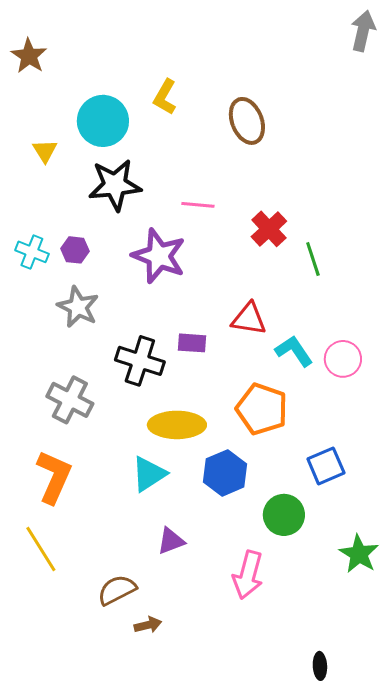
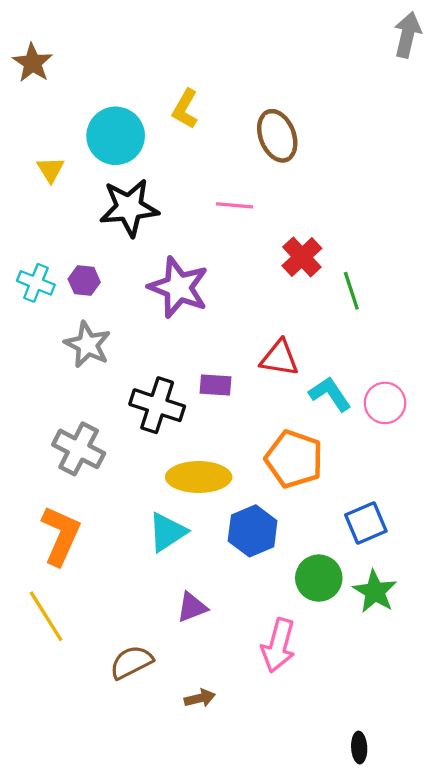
pink line: (198, 205) -> (235, 205), moved
green star: (359, 554) -> (375, 592), moved
brown arrow: (148, 625) -> (200, 698), moved

